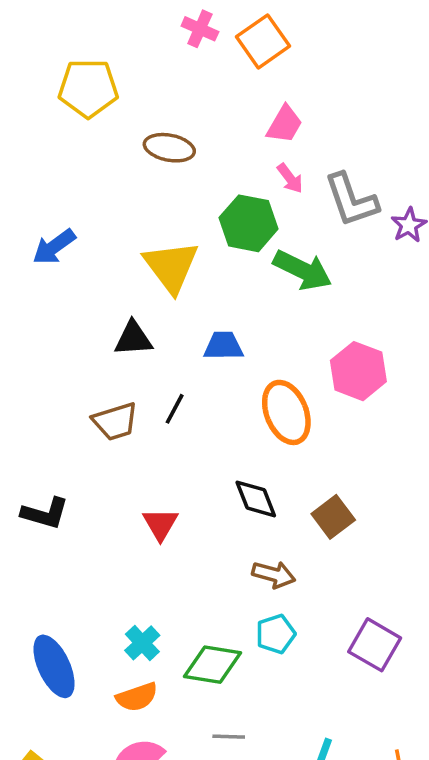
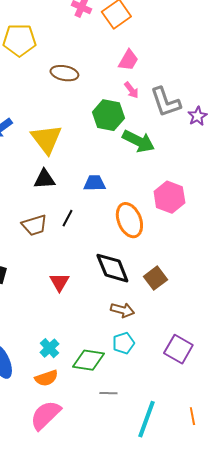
yellow triangle: (171, 267) -> (46, 139), moved
black diamond: (256, 499) -> (112, 268), size x1.4
gray line: (229, 737) -> (108, 393), moved

